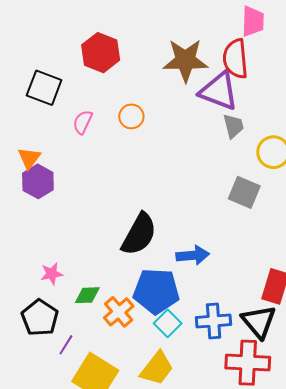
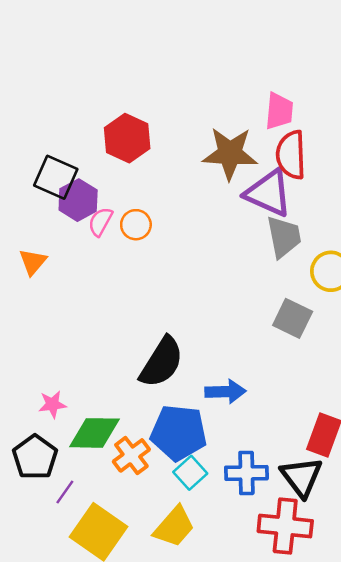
pink trapezoid: (253, 21) -> (279, 111), moved
orange circle: (131, 116) -> (136, 225), moved
gray trapezoid: (233, 126) -> (284, 237), size x1.4
purple hexagon: (38, 181) -> (78, 200), moved
green diamond: (87, 295) -> (94, 433), size x1.6

